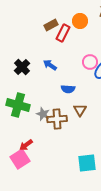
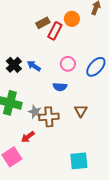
pink circle: (90, 62) -> (68, 64), moved
blue arrow: (50, 65) -> (34, 66), moved
brown triangle: (80, 110) -> (81, 111), moved
red arrow: (26, 145) -> (28, 137), moved

